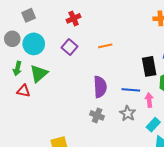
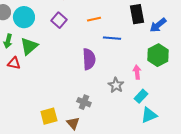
black rectangle: (149, 66) -> (137, 14), moved
blue line: (131, 90) -> (112, 38), moved
gray cross: (97, 115) -> (84, 102), moved

